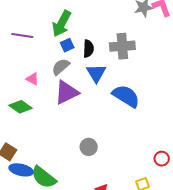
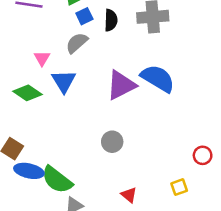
blue triangle: (96, 73) -> (64, 81), moved
pink triangle: (32, 79) -> (42, 58), turned 32
purple triangle: (67, 92) -> (121, 85), moved

